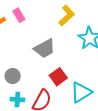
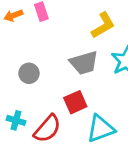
gray trapezoid: (45, 48) -> (84, 63), moved
gray circle: (13, 76) -> (29, 73), moved

